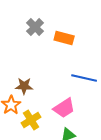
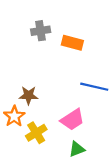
gray cross: (35, 27) -> (41, 31), turned 36

